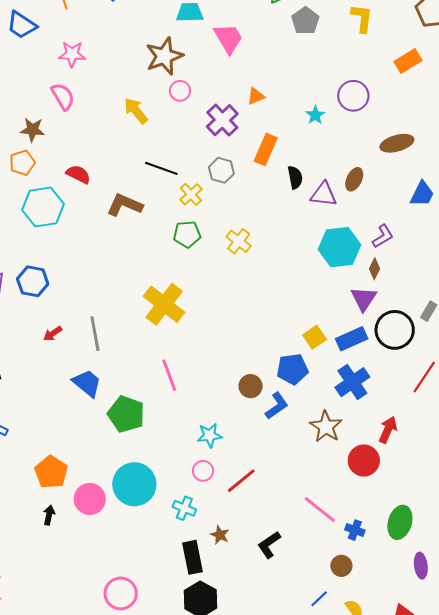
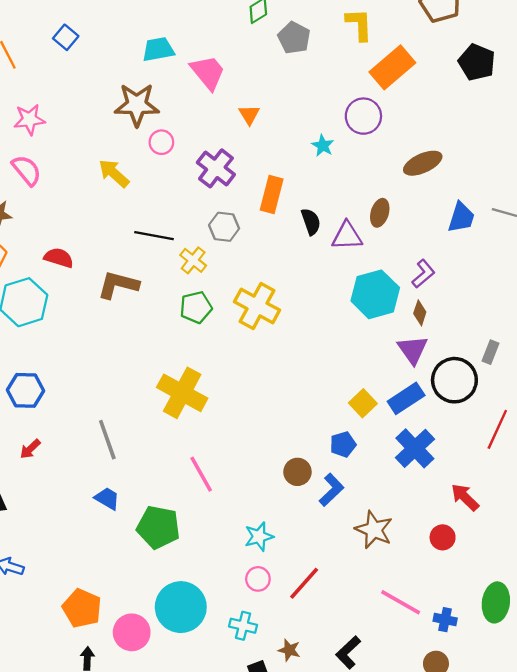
brown star: (164, 56) -> (137, 105), turned 30
orange rectangle: (408, 61) -> (392, 67), moved, size x1.4
orange triangle: (256, 96) -> (249, 115), moved, turned -30
yellow cross: (239, 241) -> (257, 306), size x1.5
red arrow: (53, 334) -> (30, 449), moved
blue pentagon: (292, 369) -> (343, 444), size x0.7
blue trapezoid: (87, 383) -> (107, 498), size x0.7
brown star: (326, 427) -> (374, 530), moved
red arrow: (388, 430) -> (465, 497), turned -60
red circle: (364, 461) -> (443, 537), size x0.7

